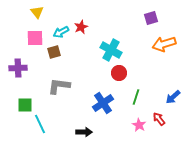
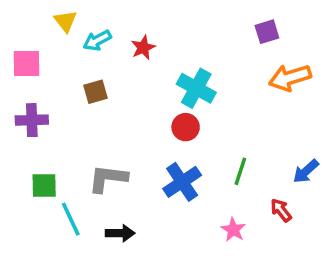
cyan arrow: (61, 32) -> (97, 40), moved
pink square: (35, 38) -> (26, 63), moved
red circle: (119, 73) -> (186, 127), moved
gray L-shape: (59, 86) -> (108, 178), moved
pink star: (139, 125) -> (233, 230), moved
black arrow: (84, 132) -> (120, 233), moved

